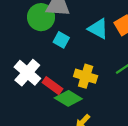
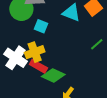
yellow cross: (86, 76) -> (35, 52), moved, turned -30

